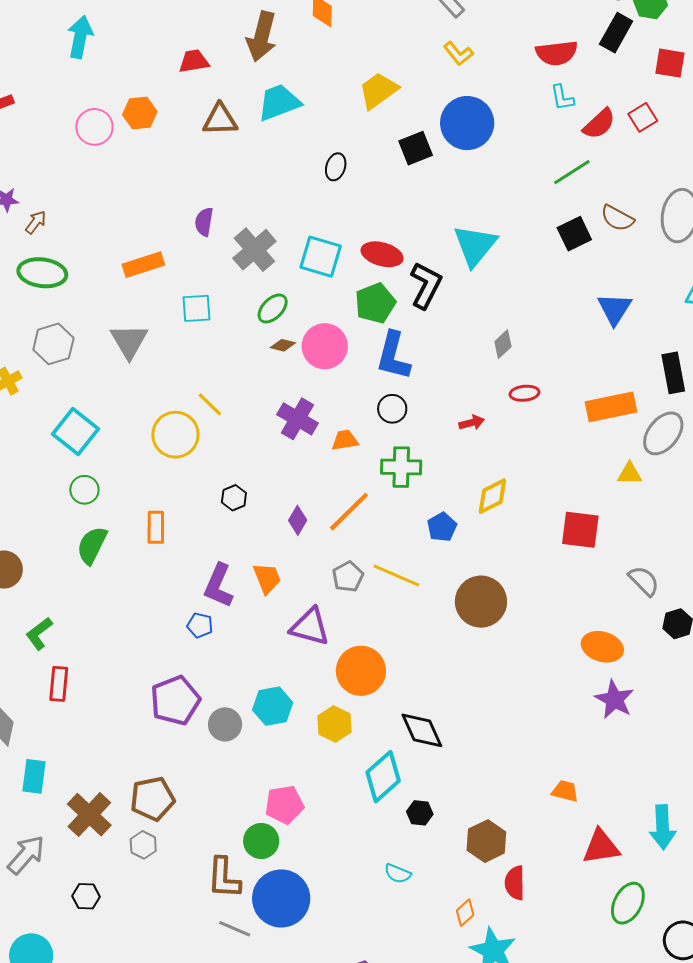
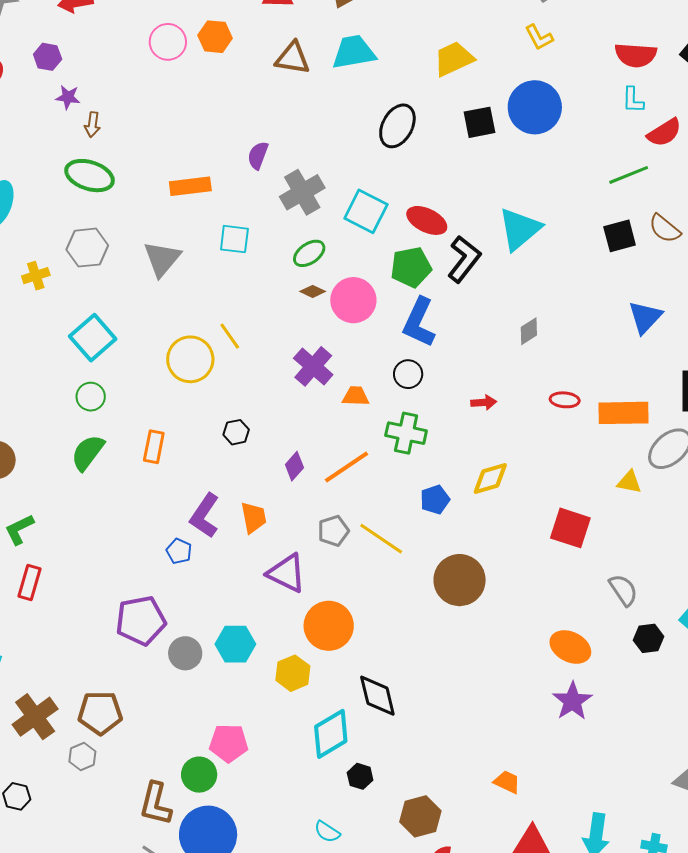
black ellipse: (336, 167) -> (397, 126), size x1.6
brown arrow: (36, 222) -> (92, 125), turned 140
red ellipse: (525, 393) -> (565, 400), moved

